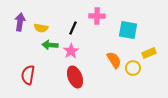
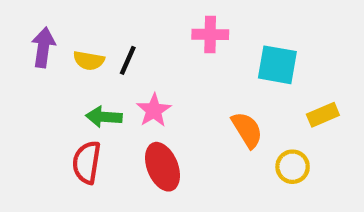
black line: (73, 28) -> (128, 60), moved
green arrow: (50, 45) -> (104, 117), moved
yellow circle: (133, 68) -> (293, 167), moved
red semicircle: (28, 75) -> (87, 162), moved

